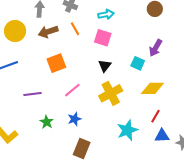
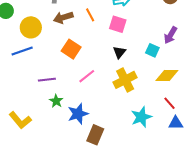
yellow circle: (15, 31) -> (31, 27), moved
orange square: (56, 63) -> (71, 49), turned -36
red line: (155, 116) -> (170, 103), turned -72
blue star: (74, 119) -> (78, 114), moved, size x1.5
green star: (47, 122) -> (56, 101), moved

